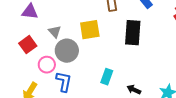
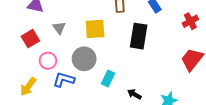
gray circle: (67, 51) -> (84, 59), moved
blue L-shape: (64, 82) -> (64, 80), turned -90

